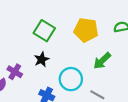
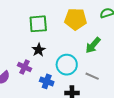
green square: (44, 31) -> (38, 24), turned -30
purple cross: (15, 72) -> (25, 67), moved

